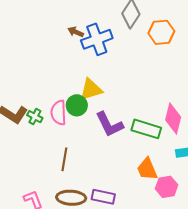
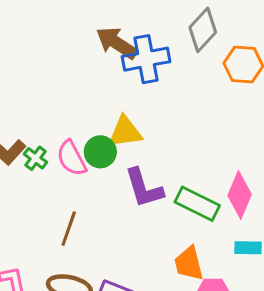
brown arrow: (76, 32) -> (117, 43), size x1.8
pink semicircle: (59, 113) -> (72, 158), turned -35

